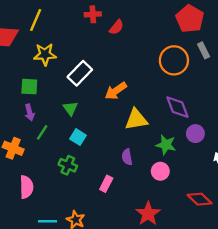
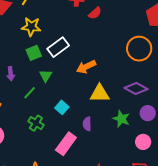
green square: (29, 87) -> (34, 53), moved, turned -35
purple diamond: (177, 107) -> (136, 88), turned -50
green line: (42, 132) -> (30, 93), moved
cyan square: (78, 137) -> (62, 107), moved
pink circle: (160, 171) -> (143, 142), moved
pink rectangle: (106, 184) -> (66, 144), size x1.6

